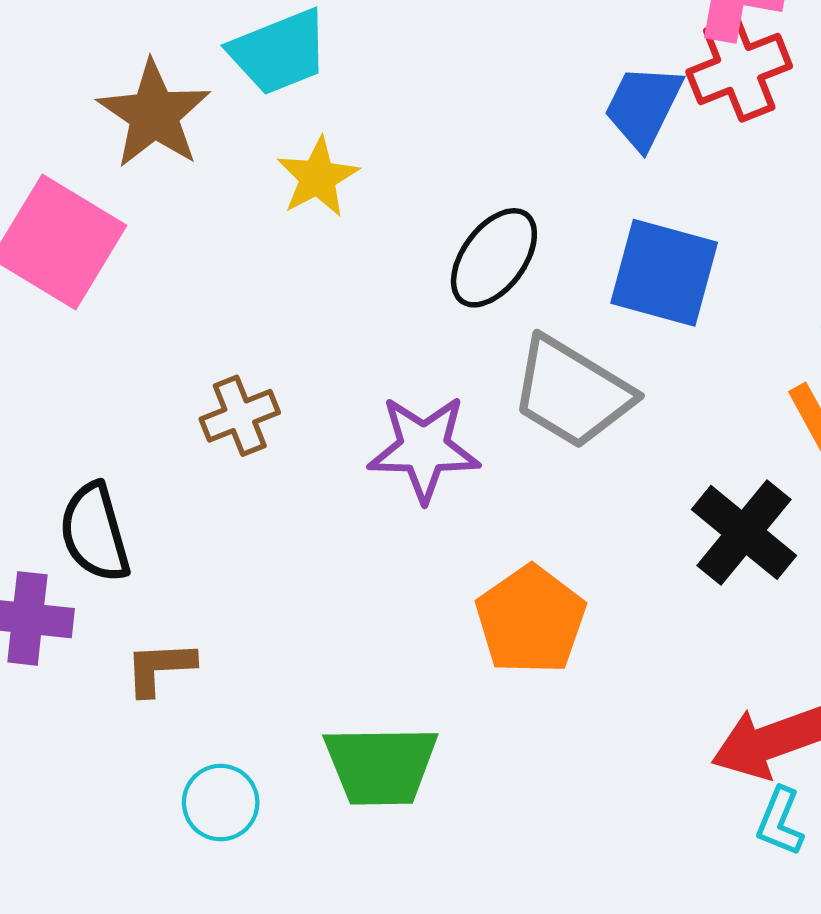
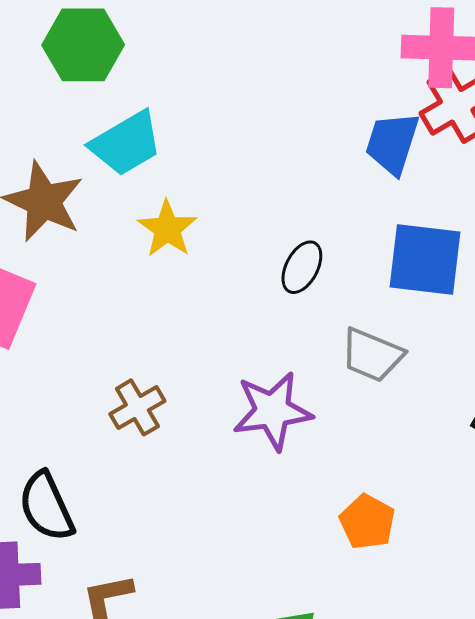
black ellipse: (494, 258) -> (302, 267), size x0.7
gray trapezoid: (572, 392) -> (372, 355), size x0.7
orange pentagon: (531, 620) -> (367, 522), size x0.7

